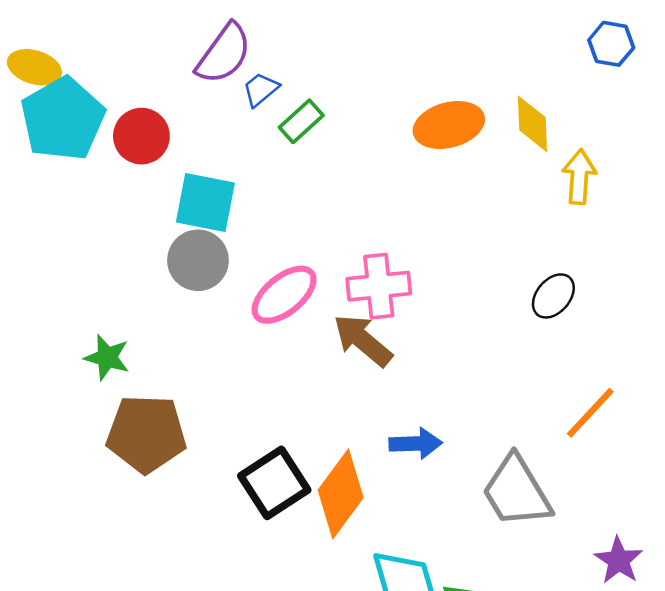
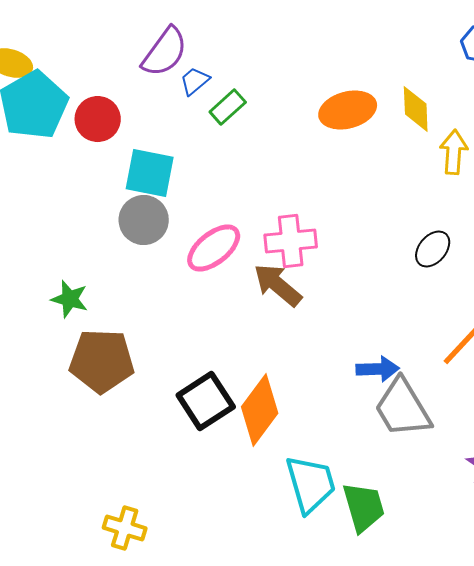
blue arrow: (416, 444) -> (378, 369), moved

